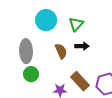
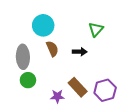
green triangle: (76, 24) -> (96, 29), moved
brown semicircle: (61, 51) -> (52, 49), moved

